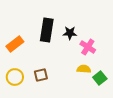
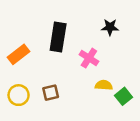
black star: (70, 33) -> (110, 27), moved
pink cross: (88, 47) -> (89, 58), moved

